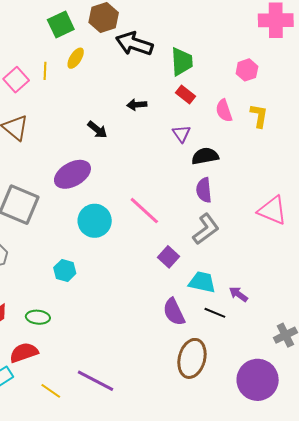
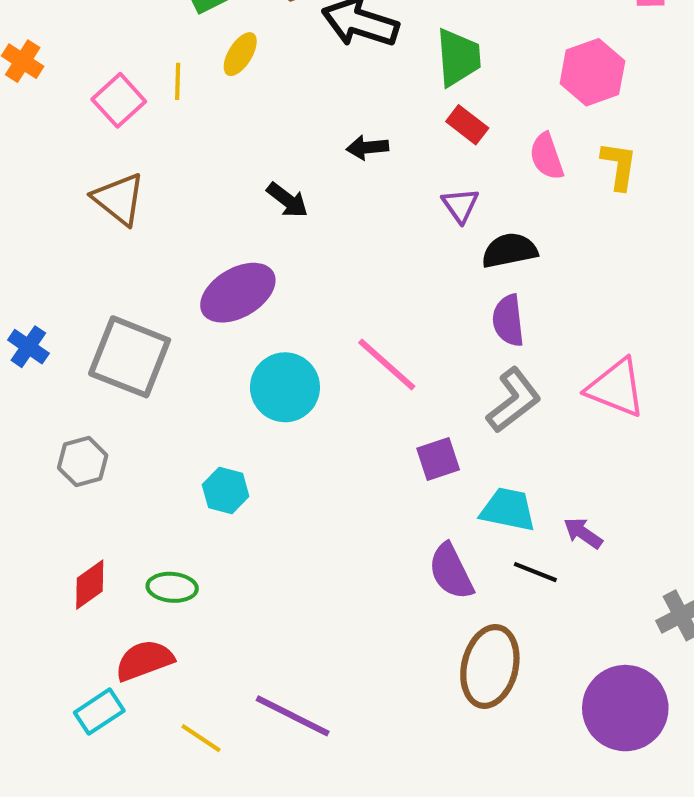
pink hexagon: (247, 70) -> (592, 72), size x1.4
pink triangle: (272, 210) -> (616, 388), moved
purple square: (169, 257) -> (438, 459), turned 30

